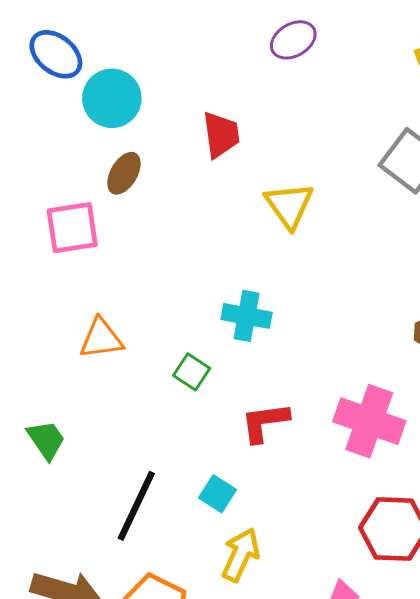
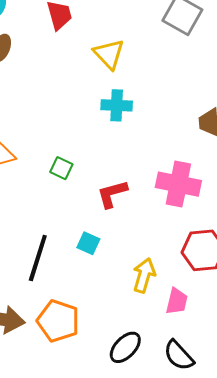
cyan cross: (247, 316) -> (117, 105), moved
yellow arrow: (241, 555) -> (144, 275), moved

